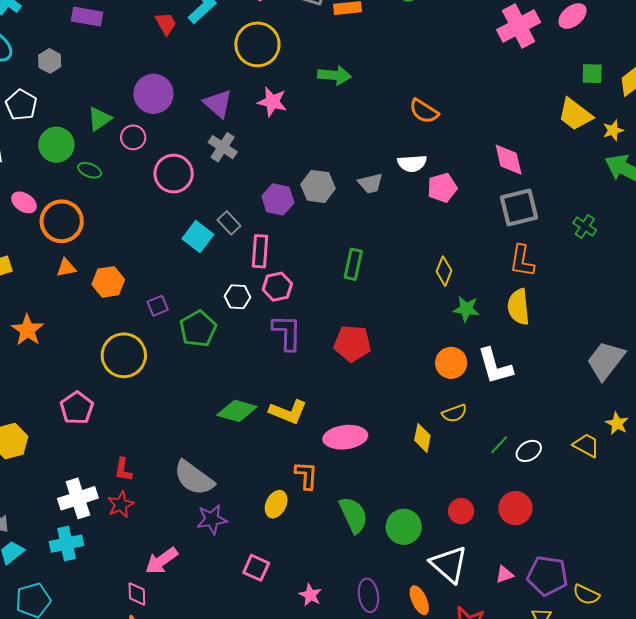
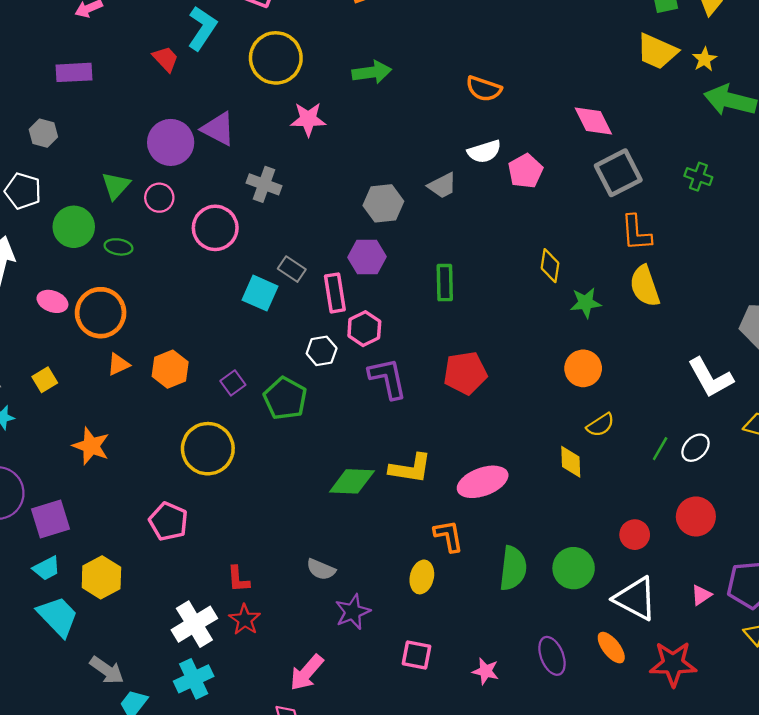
purple triangle: (218, 104) -> (218, 129), moved
purple hexagon: (278, 199) -> (367, 257), moved
white L-shape: (495, 366) -> (710, 378), moved
gray semicircle: (194, 478) -> (321, 569), size x0.6
green semicircle: (353, 515) -> (513, 568), turned 45

